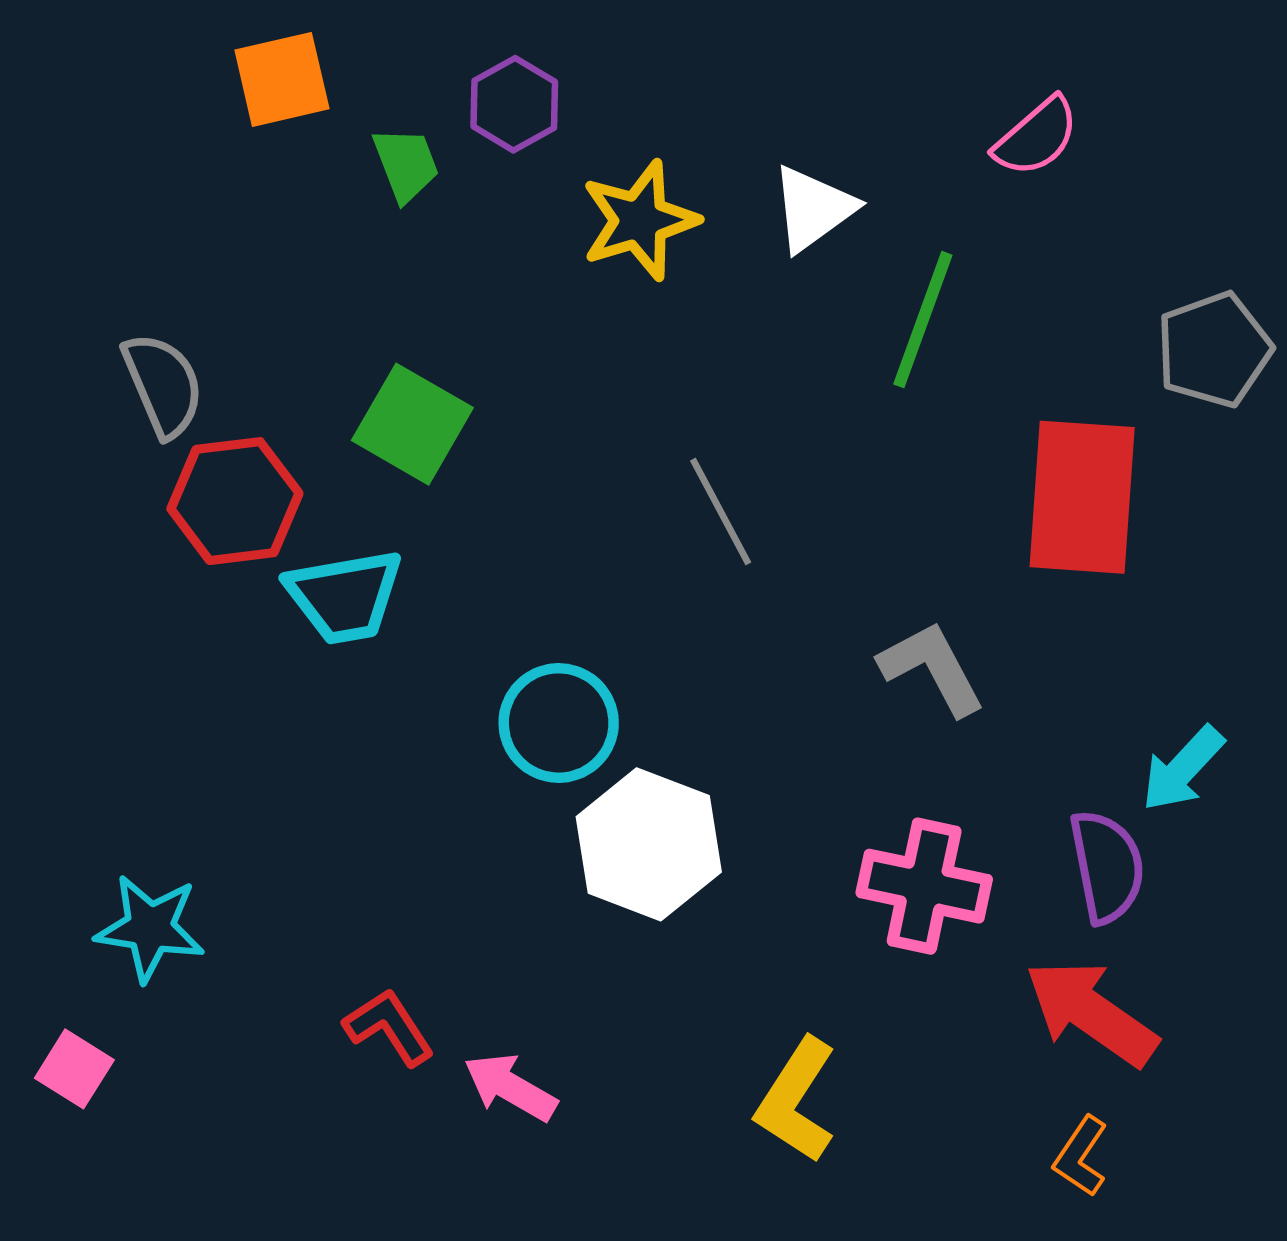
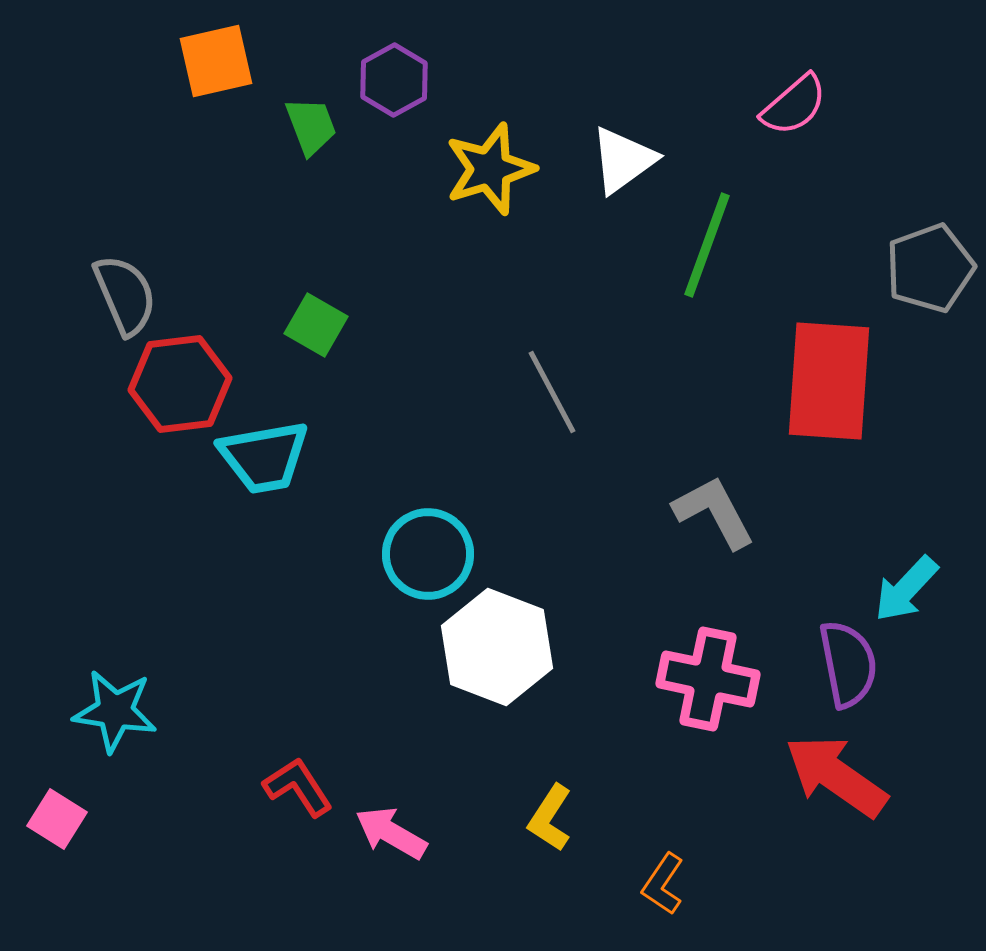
green square: (412, 424) -> (316, 325), size x0.7
yellow L-shape: (796, 1100) -> (550, 818), moved, size x0.7
orange L-shape: (1081, 1156) -> (663, 884), moved

